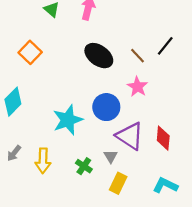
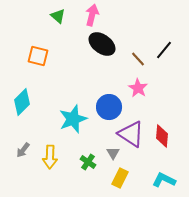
orange square: (30, 52) -> (38, 56), turned -30
black ellipse: (99, 56) -> (102, 44), moved

